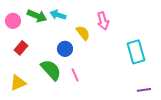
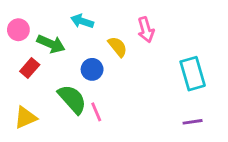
green arrow: (37, 16) -> (51, 44), moved
pink line: (75, 75) -> (96, 112), moved
purple line: (144, 90) -> (193, 122), moved

